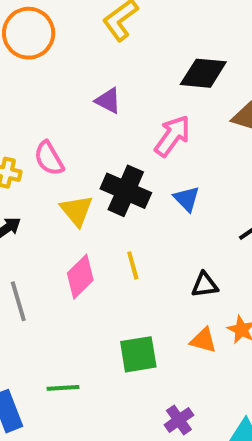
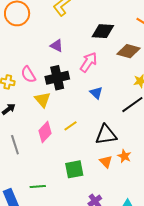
black cross: (126, 191) -> (57, 78), moved, turned -35
yellow line: (133, 265) -> (71, 126), turned 72
black triangle: (205, 285) -> (106, 135), size x1.6
orange triangle: (203, 340) -> (106, 162), turned 32

